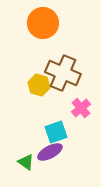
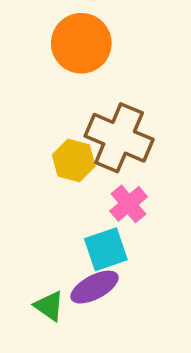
pink cross: (81, 108) -> (129, 204), moved

